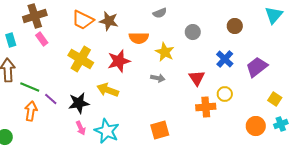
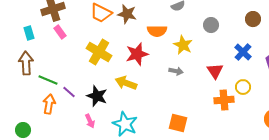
black star: (79, 103) -> (97, 96), turned 30
pink arrow: (81, 128) -> (90, 121), moved
orange square: (160, 130) -> (178, 123), turned 30

